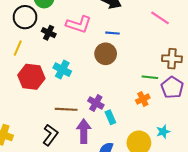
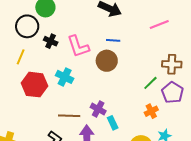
pink line: (160, 18) -> (159, 25), turned -54
pink L-shape: (79, 24) -> (78, 46), moved, turned 55
green line: (150, 77) -> (150, 83), turned -49
orange cross: (143, 99) -> (151, 111), moved

